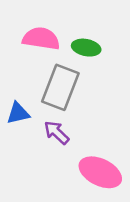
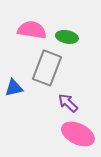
purple arrow: (57, 132) -> (68, 103), moved

